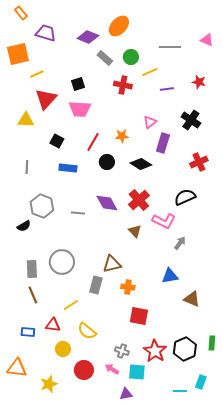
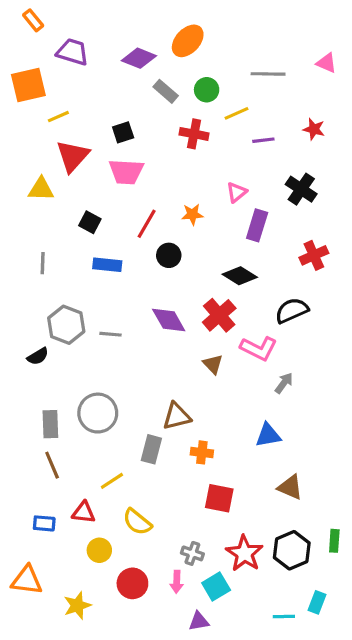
black diamond: (141, 164) -> (240, 276), moved
gray line: (78, 213) -> (110, 334), moved
brown triangle: (192, 299) -> (290, 487), moved
pink arrow: (112, 369) -> (177, 582), turned -120
cyan square: (137, 372) -> (216, 587), turned -36

